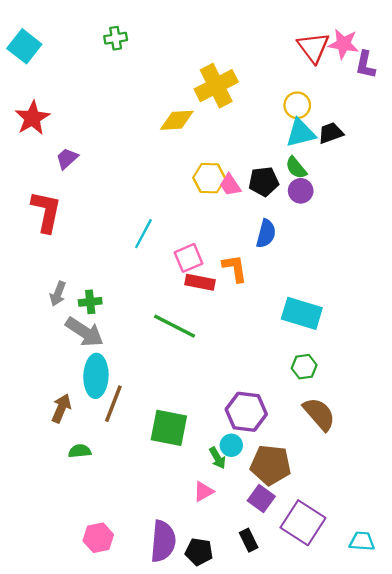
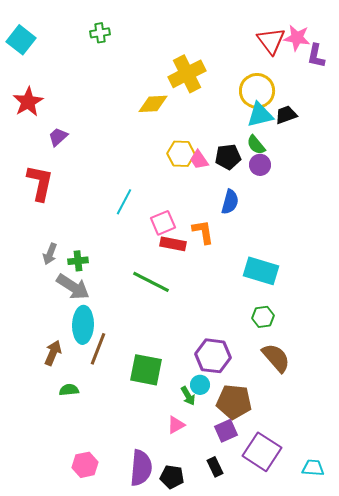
yellow circle: (297, 105) -> (257, 91), size x1.5
purple square: (261, 498) -> (226, 431), turned 30

